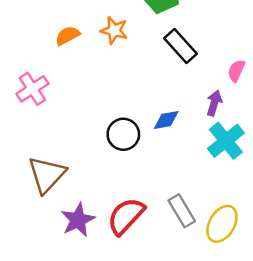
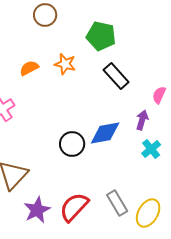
blue diamond: (166, 120) -> (105, 133), size x1.5
cyan cross: (226, 141) -> (151, 149), size x0.7

